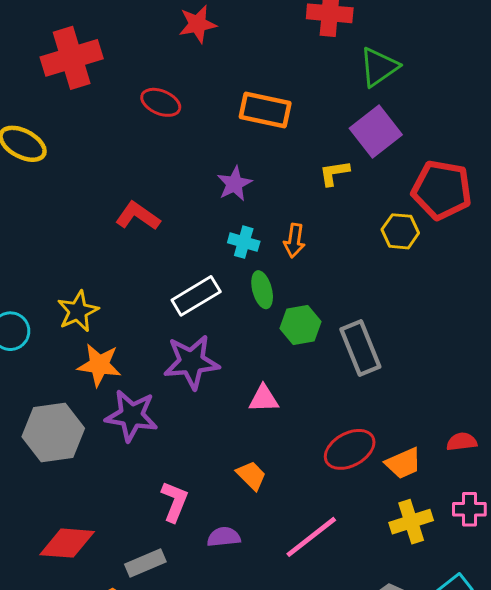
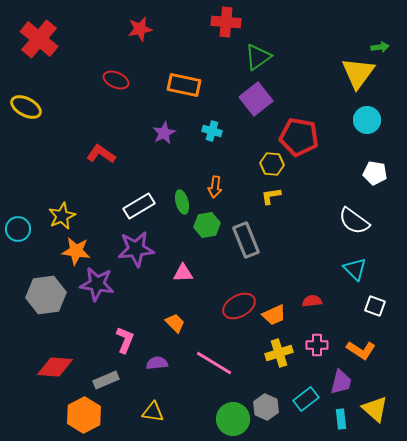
red cross: (72, 58) -> (39, 39), moved, turned -33
yellow L-shape: (334, 173) -> (271, 196), moved
orange arrow: (294, 241) -> (215, 187), moved
cyan cross: (244, 242) -> (212, 131), moved
pink line: (311, 537) -> (214, 363), turned 69

